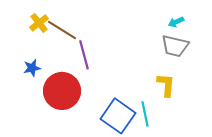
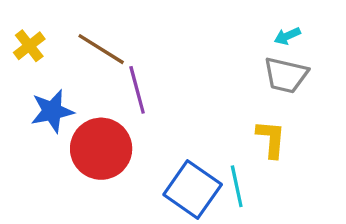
yellow cross: (39, 23) -> (29, 46), moved
blue star: (32, 68) -> (52, 111), size x1.5

